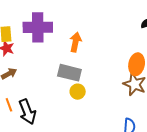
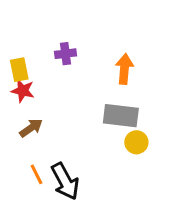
purple cross: (38, 27) -> (66, 54), size x0.5

